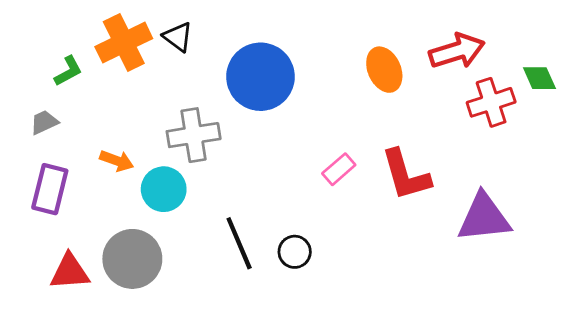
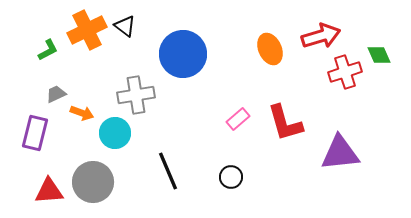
gray trapezoid: (44, 122) -> (56, 94), moved
black circle: (295, 252) -> (231, 177), moved

